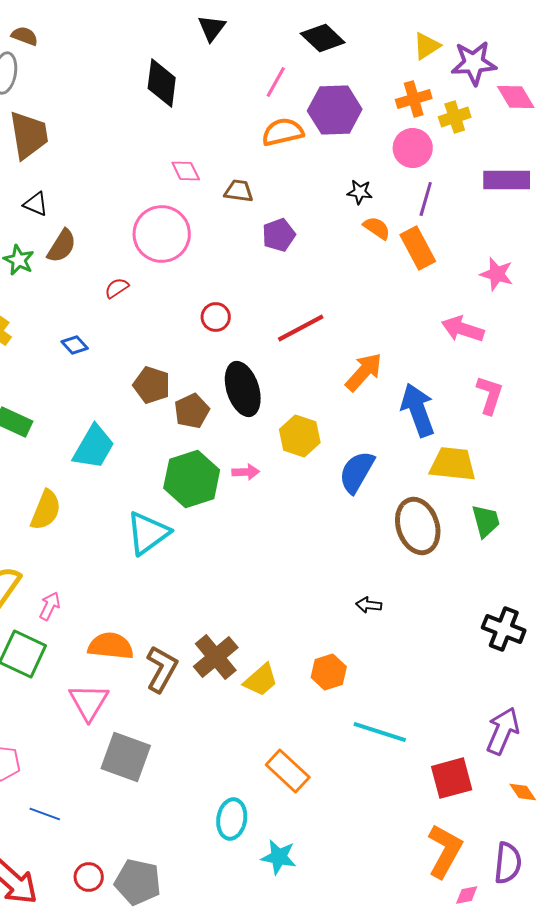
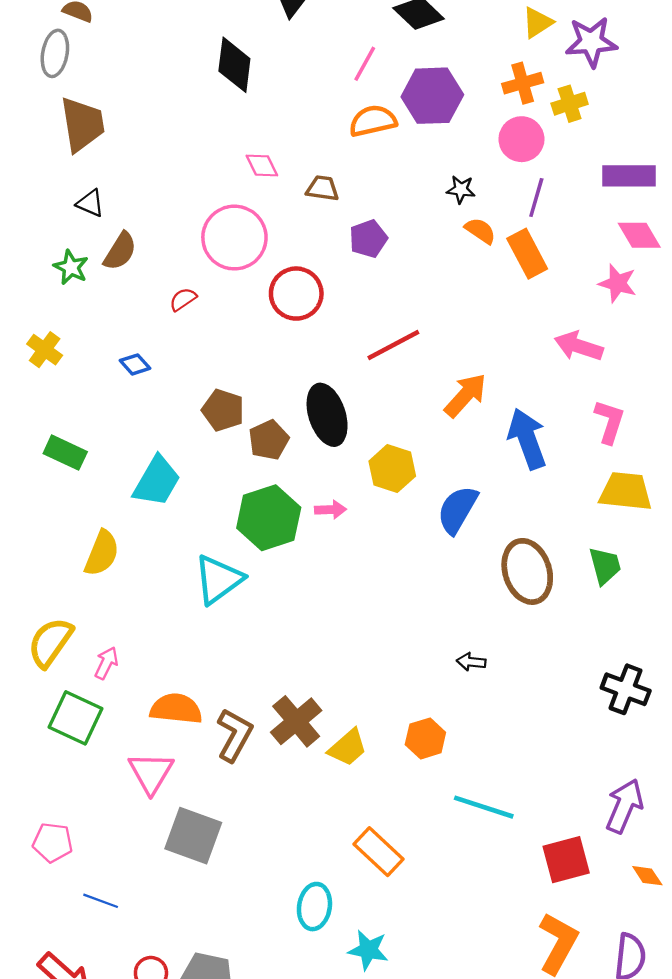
pink diamond: (516, 97) -> (639, 235), moved
red circle: (216, 317) -> (296, 294), moved, size x1.6
yellow trapezoid: (453, 464) -> (626, 491), moved

